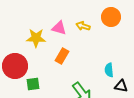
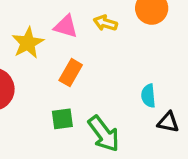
yellow star: (36, 38) -> (28, 43), turned -30
green square: (33, 84) -> (62, 119), moved

